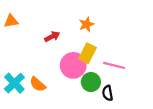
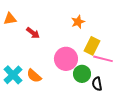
red arrow: (52, 37) -> (33, 33), moved, turned 64
yellow rectangle: (88, 53) -> (92, 46), moved

